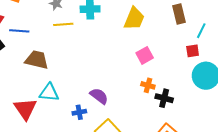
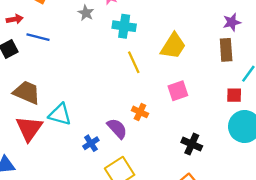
yellow line: (63, 24) -> (134, 62), moved, turned 60
brown trapezoid: (37, 60) -> (27, 92), moved
orange cross: (148, 85) -> (140, 112), moved
blue cross: (79, 112) -> (91, 143), turned -32

